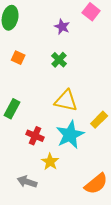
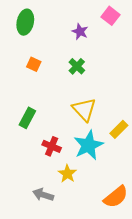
yellow triangle: (66, 101) -> (84, 109), turned 35

